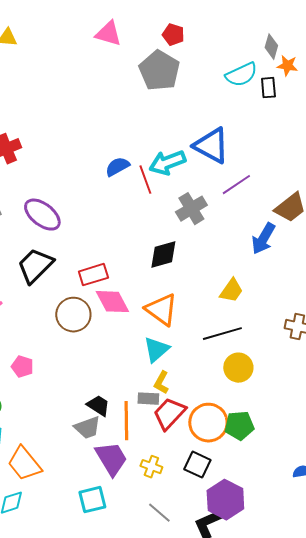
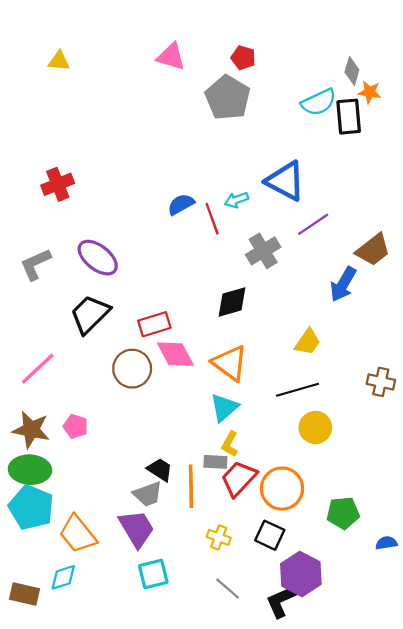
black rectangle: (268, 88) -> (349, 117), size x1.5
cyan arrow: (167, 163) -> (236, 200), size x0.6
green pentagon: (239, 426) -> (343, 513), moved
purple trapezoid: (111, 459) -> (137, 528), moved

